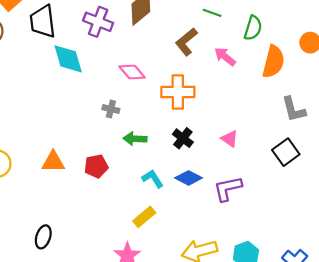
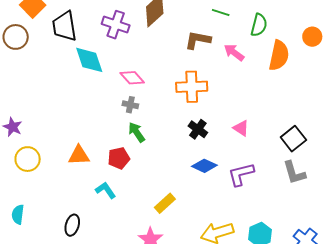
brown L-shape: (186, 42) -> (198, 40), turned 52
pink diamond: (132, 72) -> (132, 78), moved
gray L-shape: (294, 109) -> (294, 173), moved
green arrow: (135, 139) -> (137, 132), moved, turned 55
cyan L-shape: (153, 179) -> (106, 190), moved

